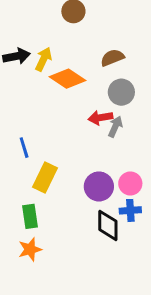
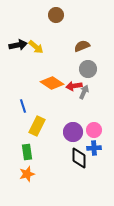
yellow arrow: (43, 59) -> (36, 47), turned 105
orange diamond: (67, 79) -> (52, 83), moved

